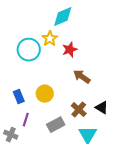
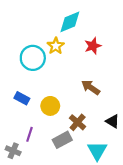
red star: (70, 50) -> (93, 46), moved
blue rectangle: (19, 97) -> (22, 98), moved, turned -40
brown cross: (79, 110) -> (78, 122), moved

